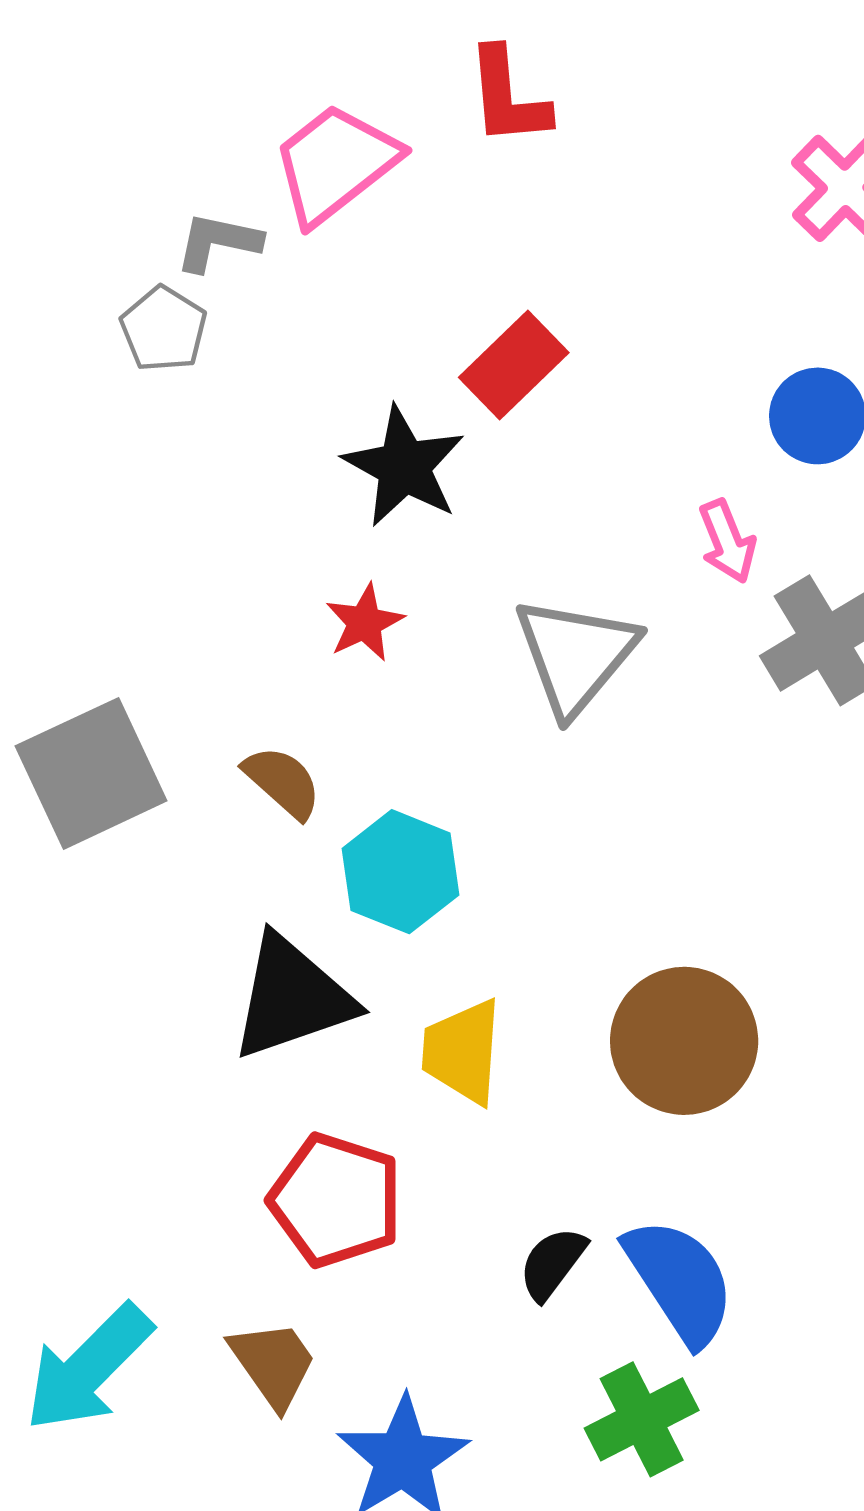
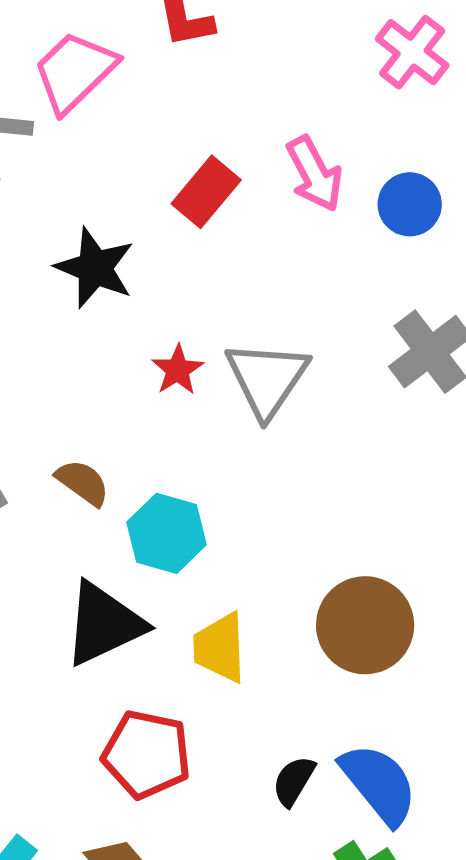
black star: (404, 466) -> (95, 268), moved
pink arrow: (727, 541) -> (315, 174), moved, size x1.4
red star: (365, 623) -> (178, 370), moved

